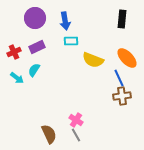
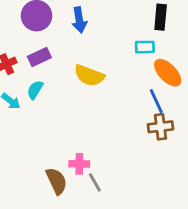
cyan rectangle: (71, 41) -> (145, 47), moved
yellow semicircle: (93, 60) -> (89, 76), moved
pink cross: (76, 120) -> (79, 164), moved, turned -32

